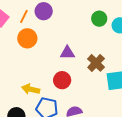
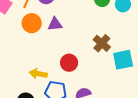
purple triangle: (67, 53) -> (55, 24), moved

